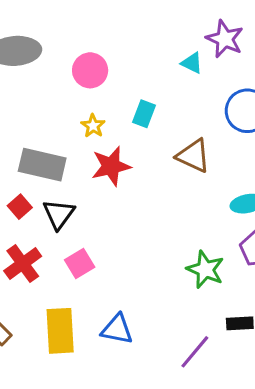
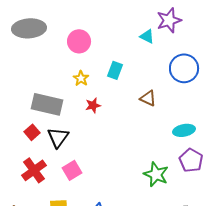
purple star: (225, 39) -> (169, 20), turned 30
brown triangle: (193, 156) -> (148, 98), size x0.7
red star: (111, 166) -> (93, 105), size x0.6

